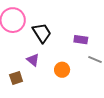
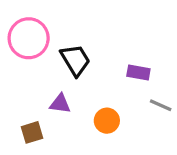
purple triangle: (33, 60) -> (60, 104), turned -32

